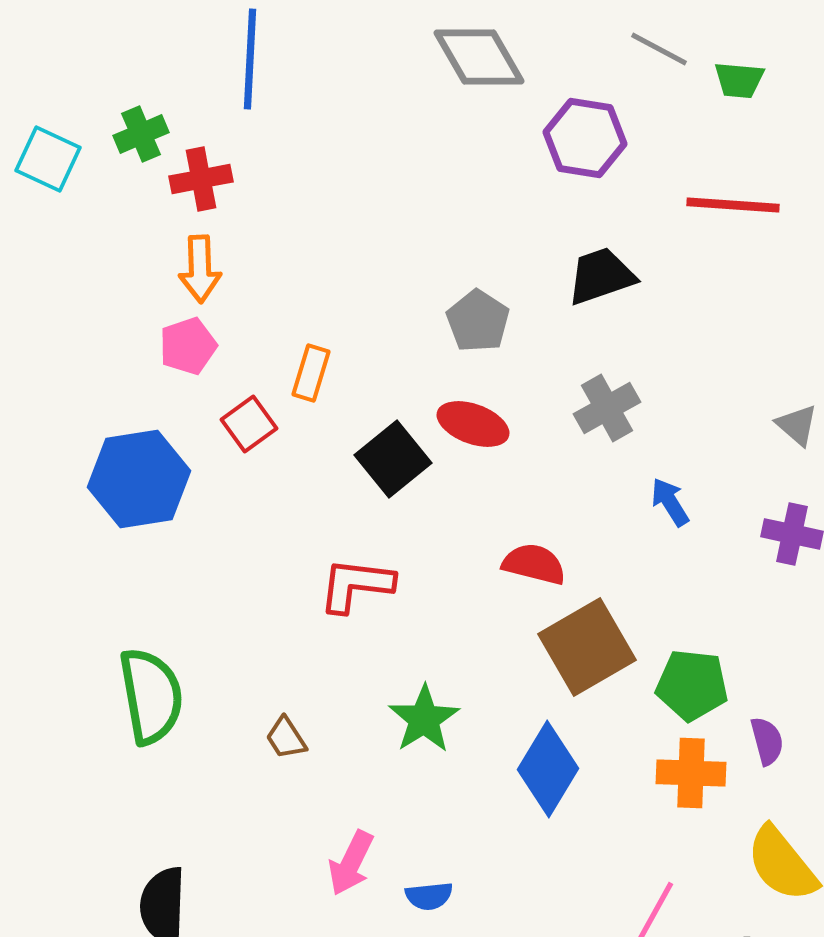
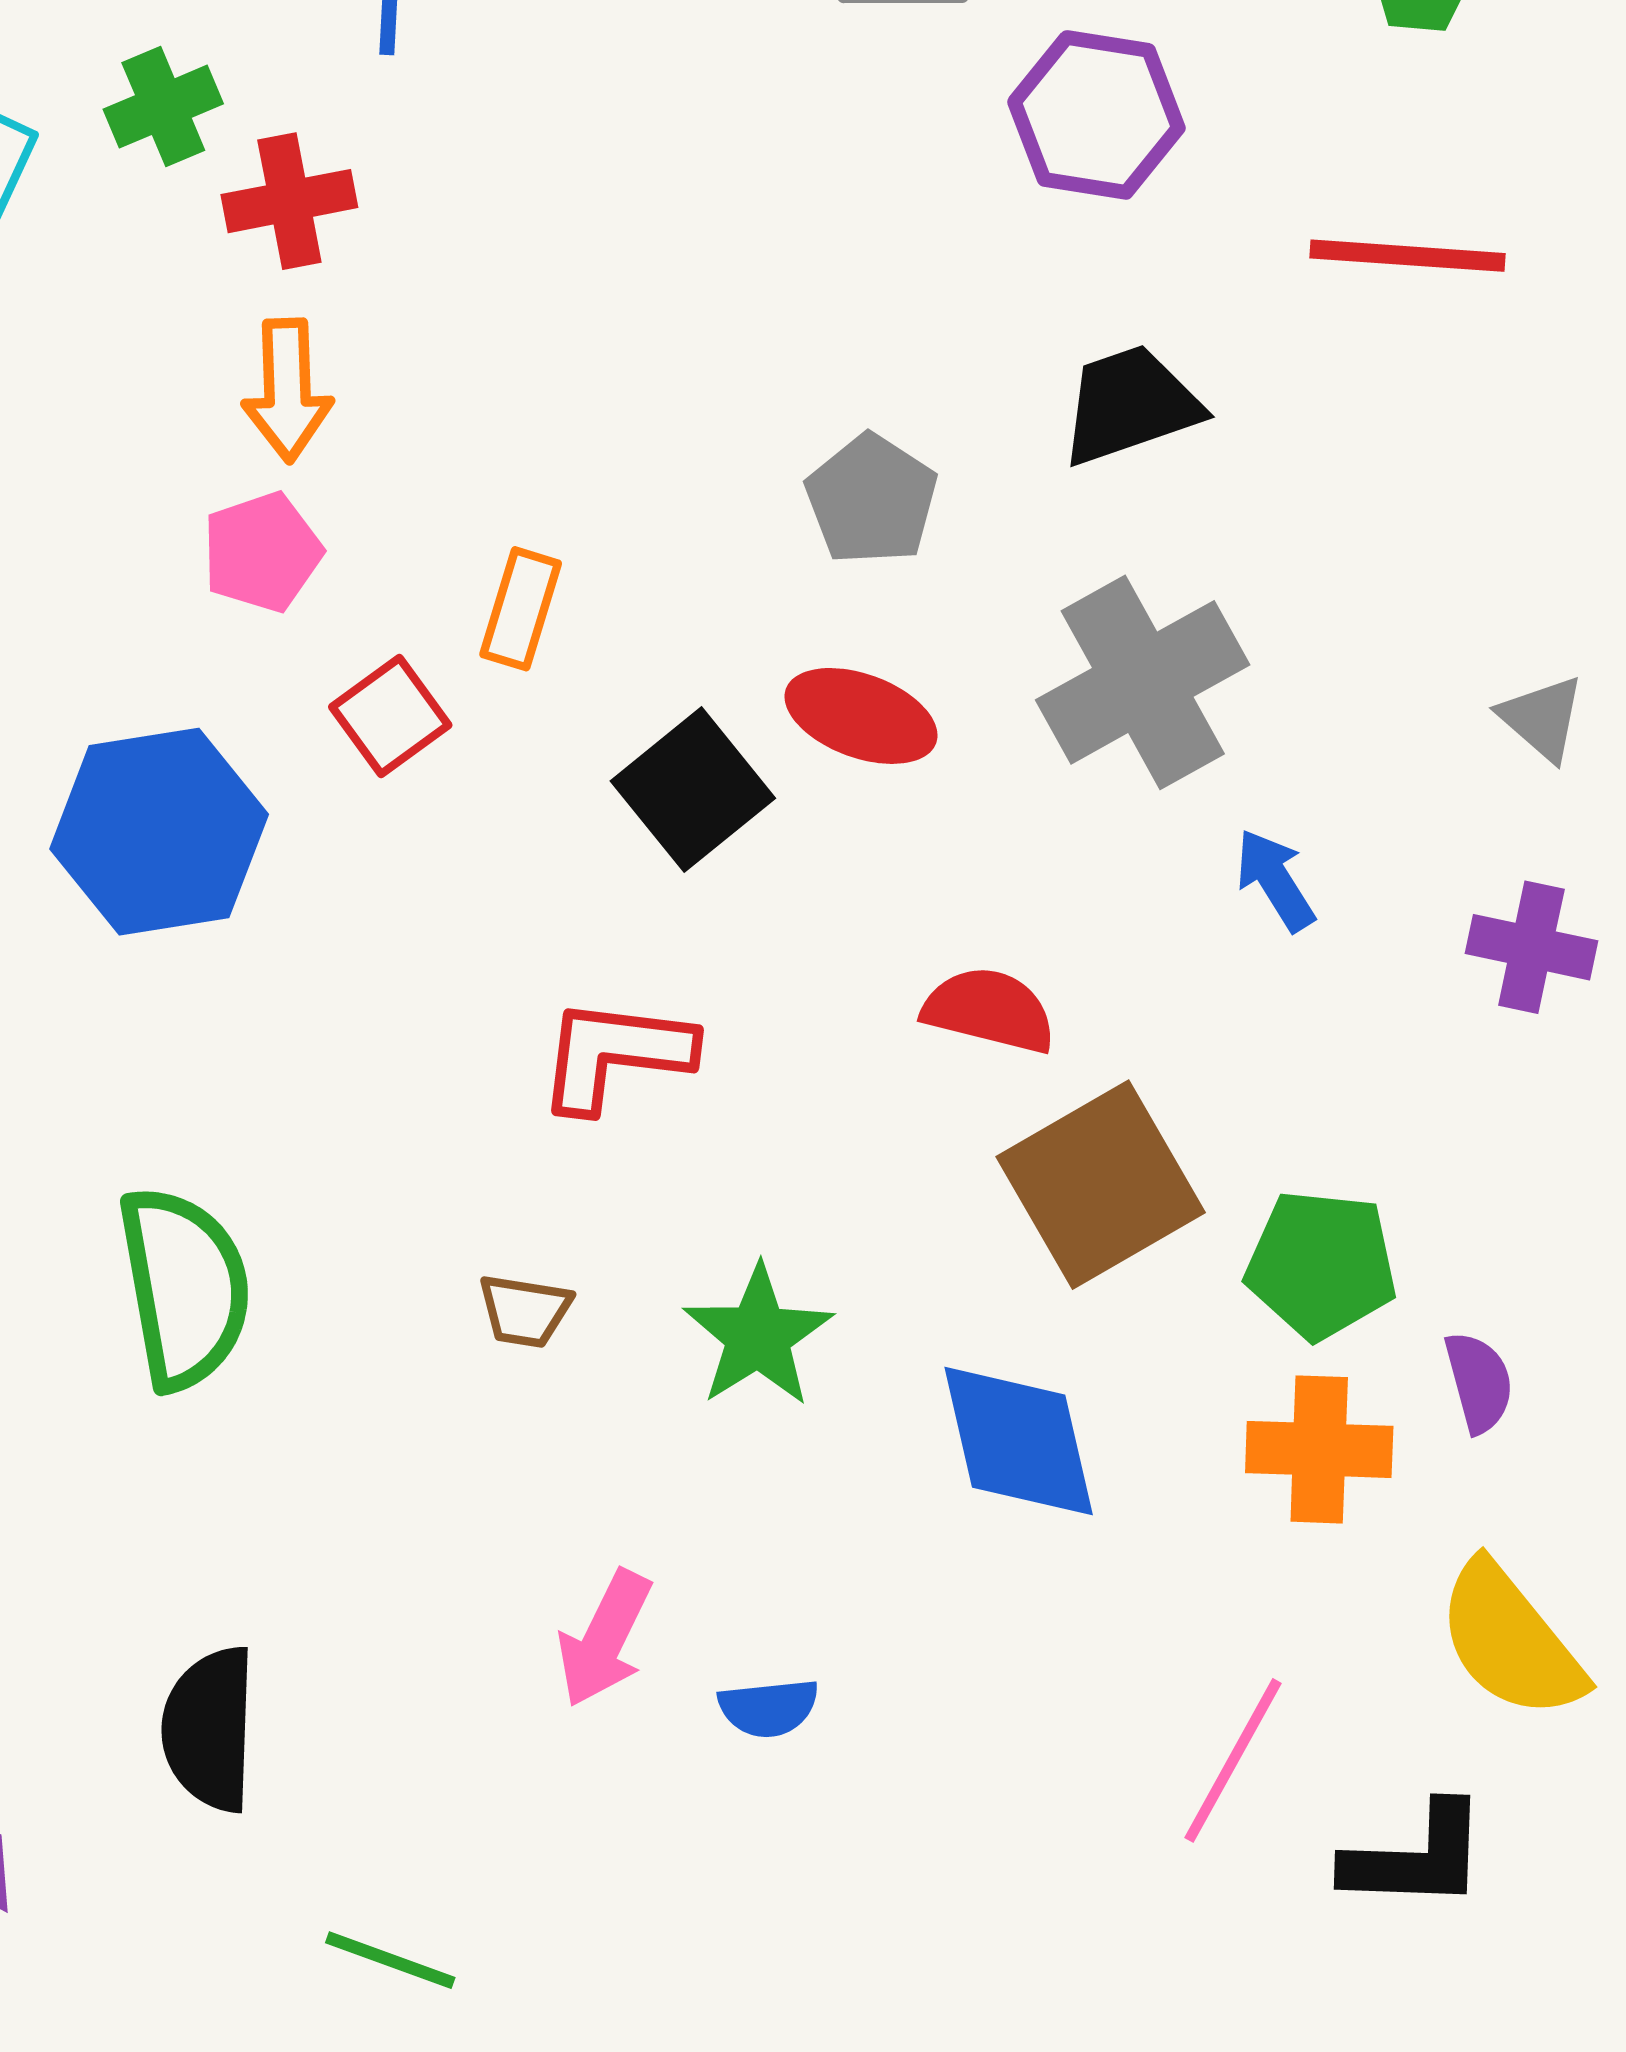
gray cross: (607, 408) -> (1143, 682), size x1.5
brown trapezoid: (286, 738) -> (525, 1311), moved, turned -48
blue diamond: (548, 769) -> (1019, 1441), turned -44

